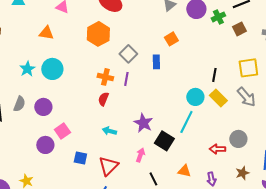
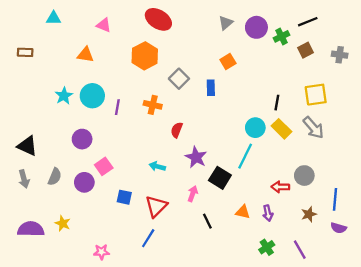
purple line: (126, 79) -> (117, 107), moved
red semicircle: (103, 99) -> (177, 130), moved
gray semicircle: (19, 104) -> (55, 177), moved
purple arrow: (211, 179) -> (268, 213), moved

